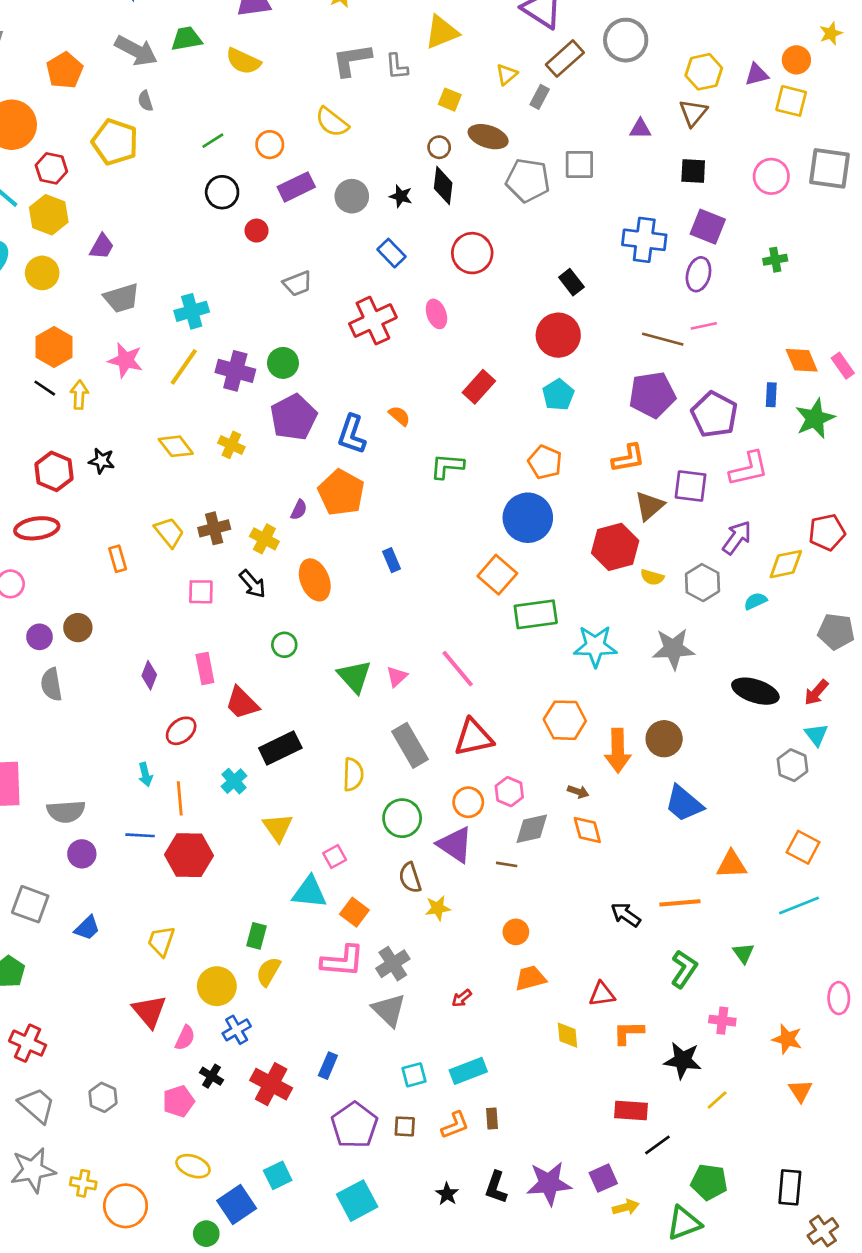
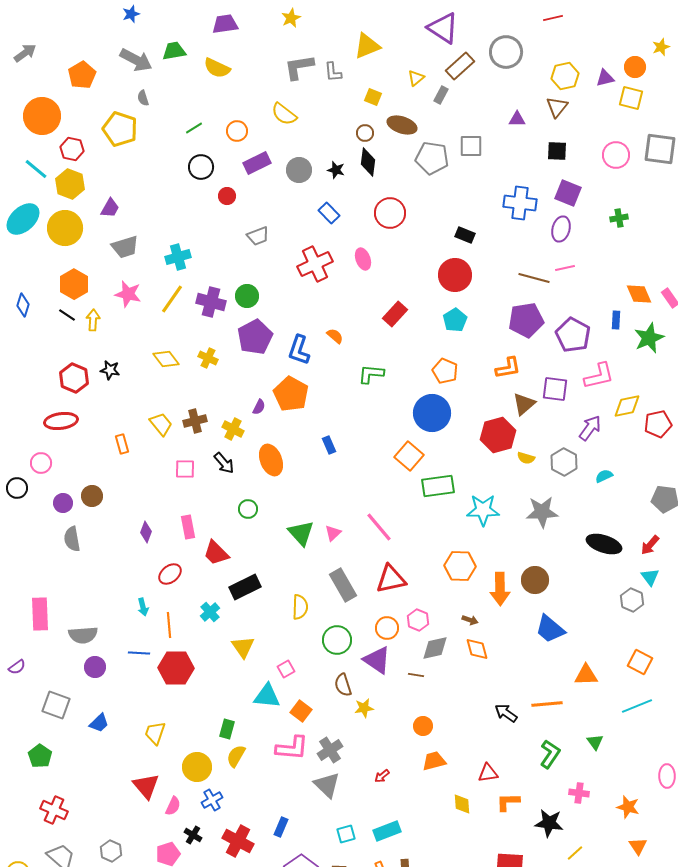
yellow circle: (42, 273) -> (65, 228), size x1.4
black rectangle: (571, 282) -> (465, 235), turned -30
yellow diamond: (786, 564) -> (627, 406), moved

